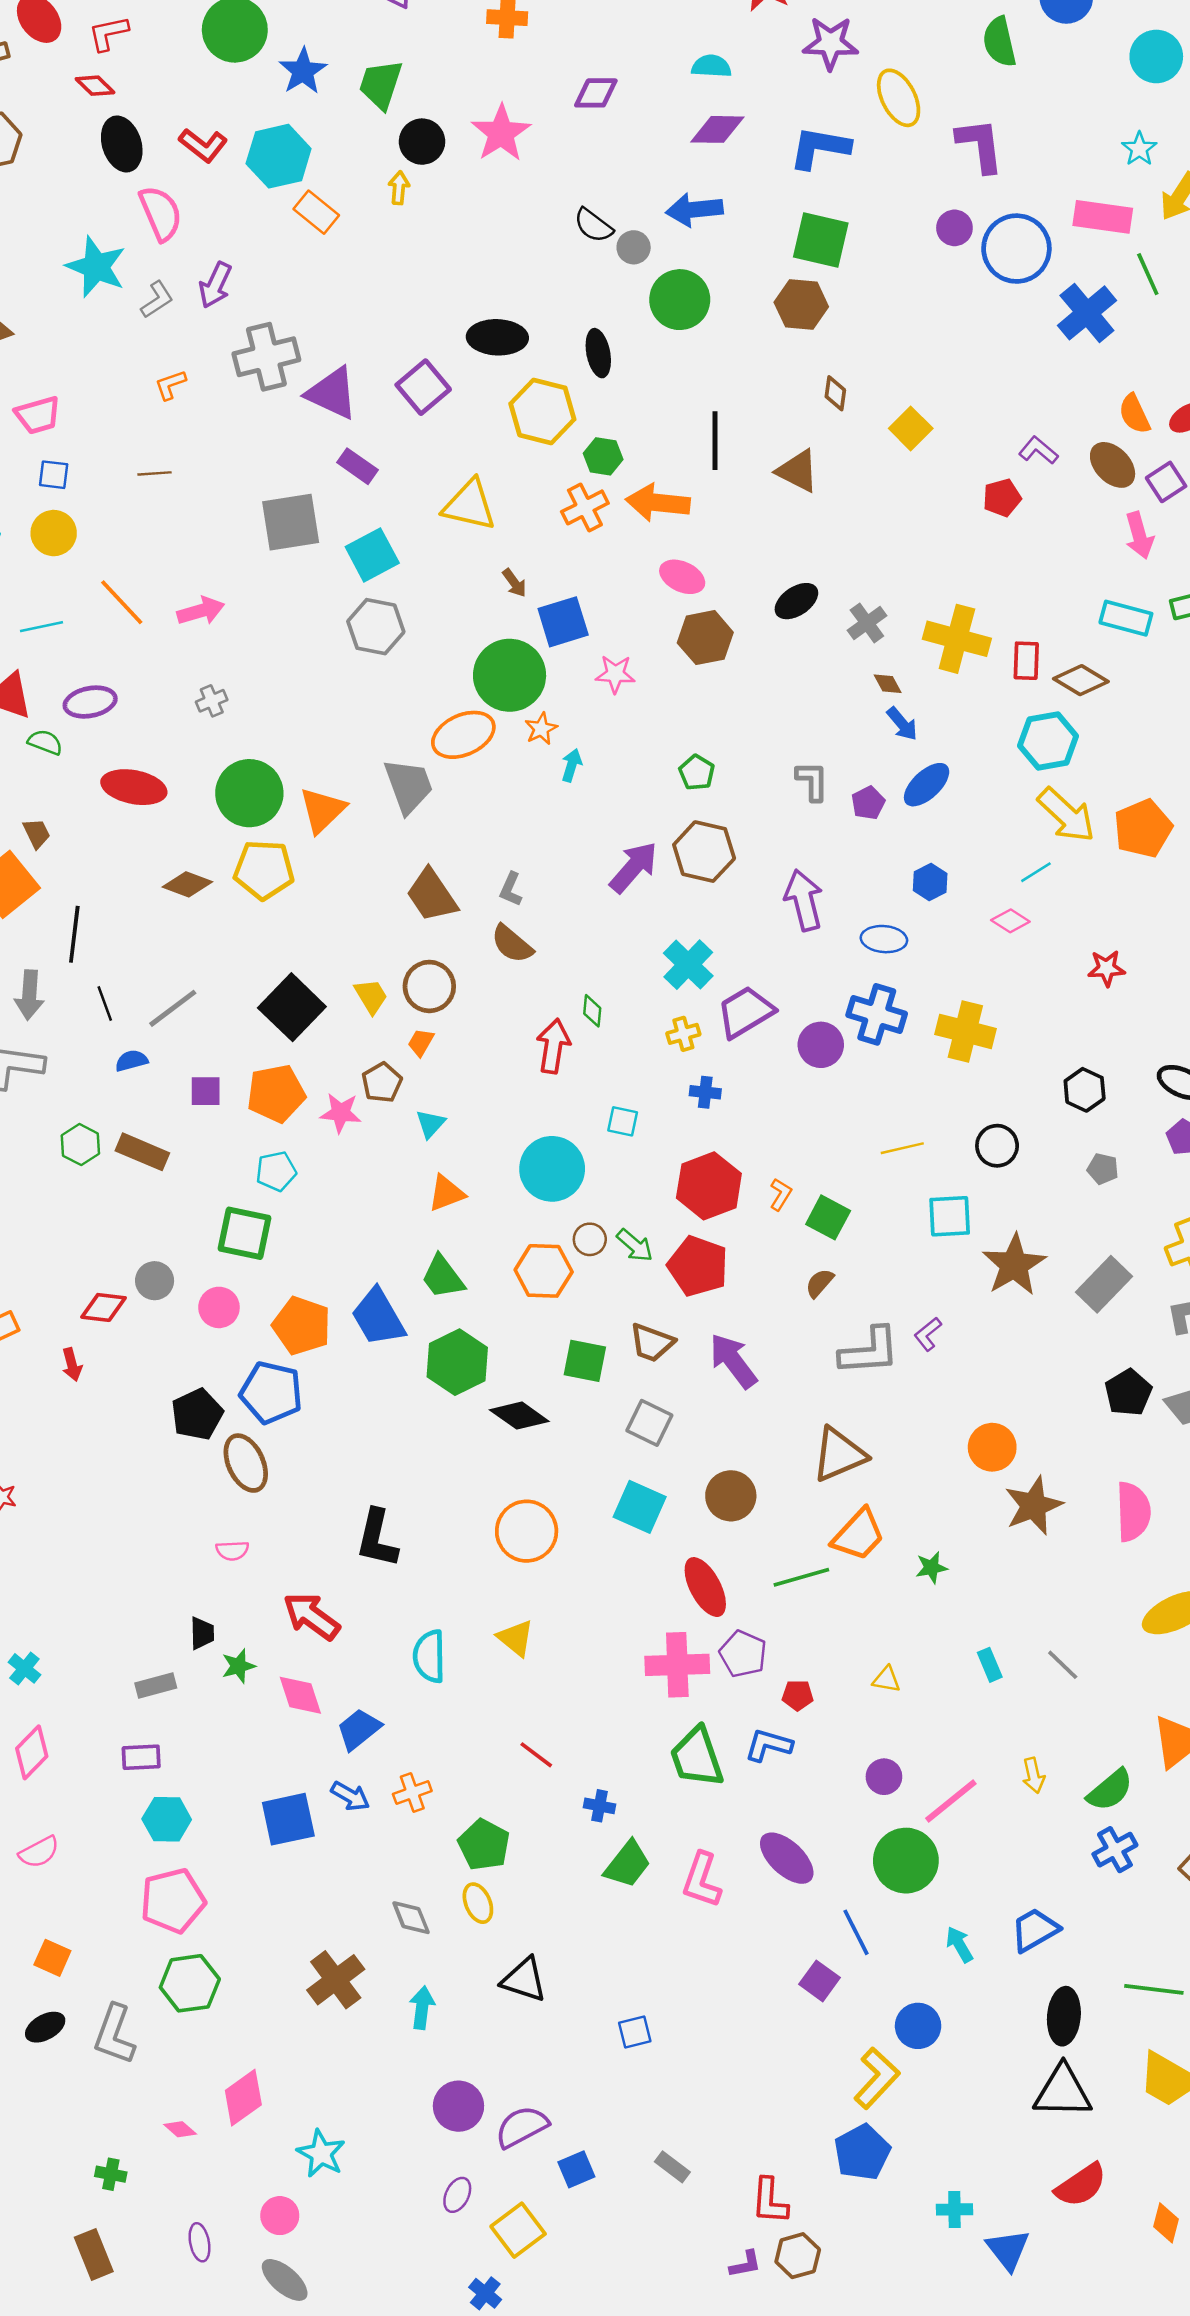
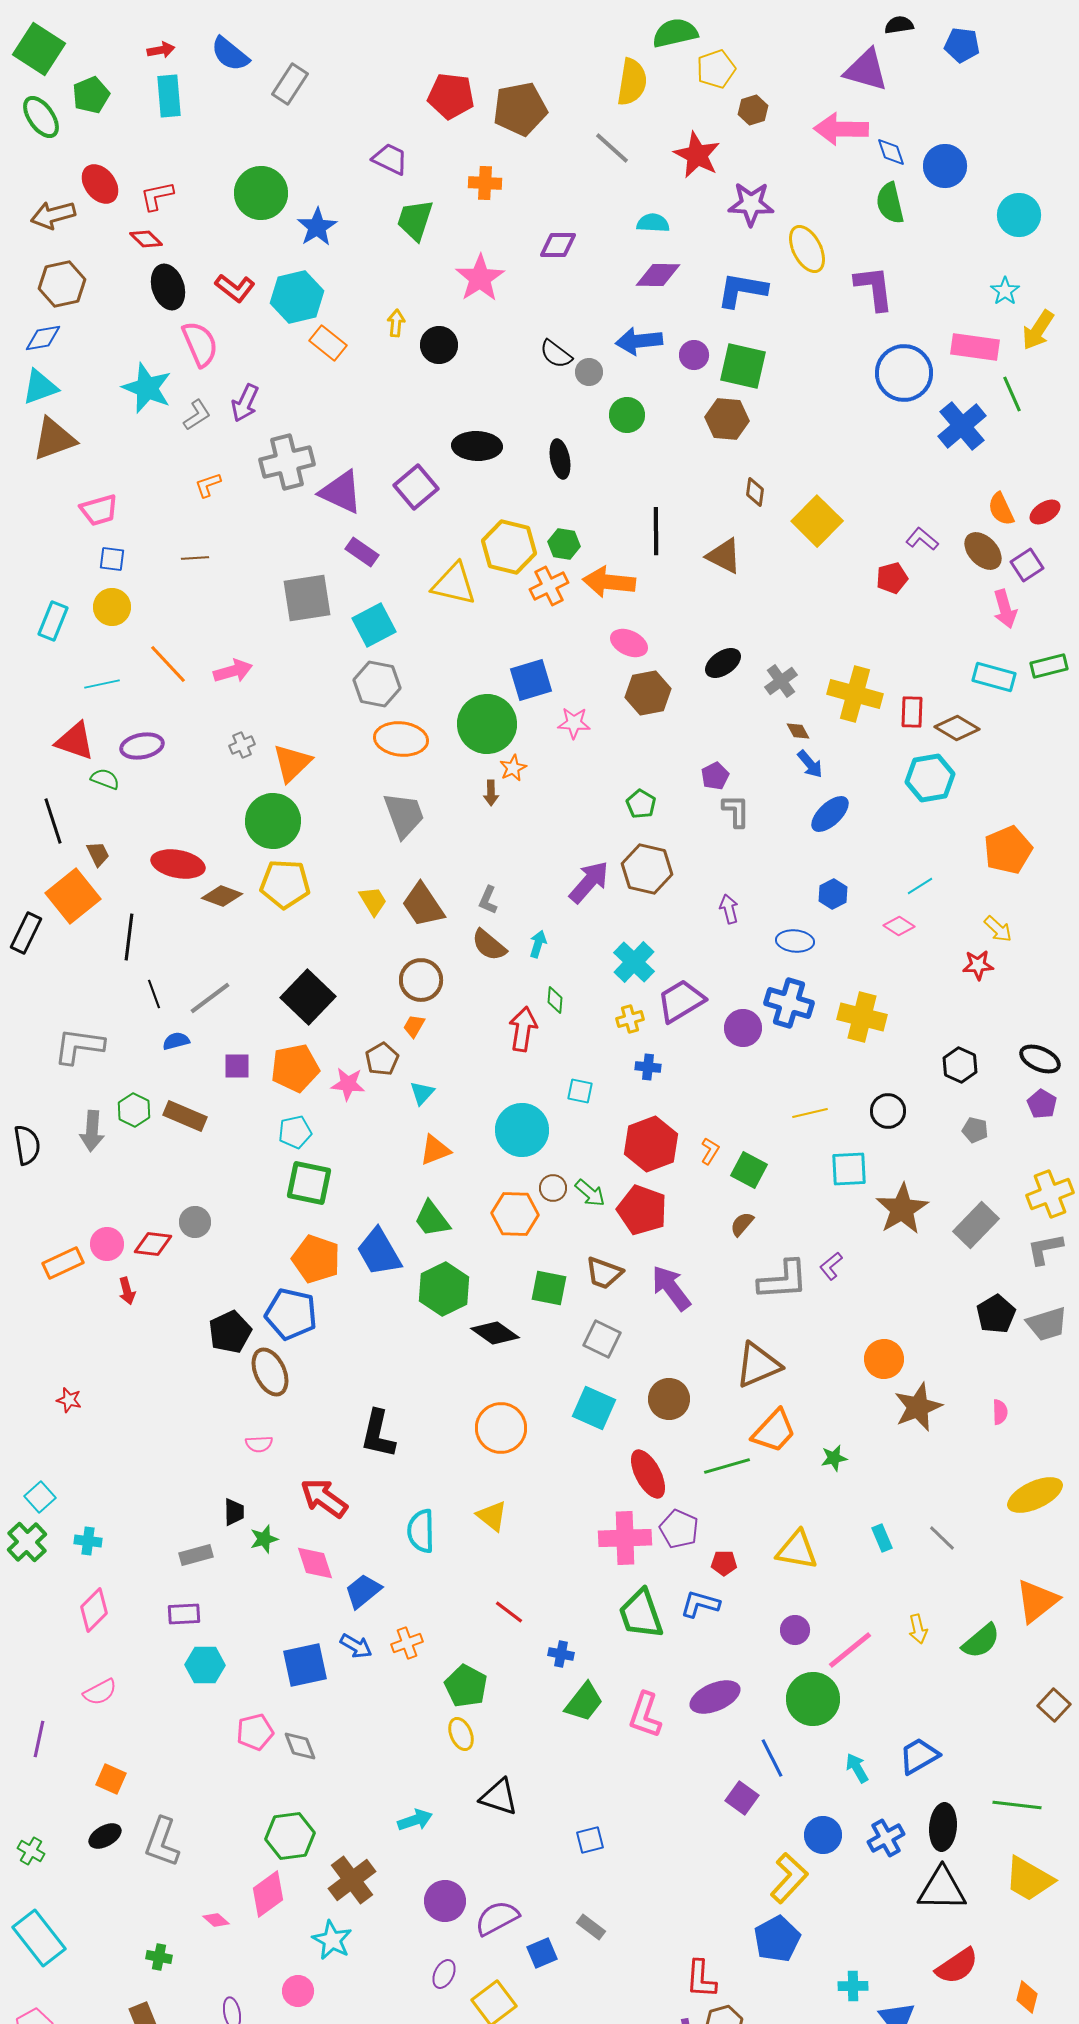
green trapezoid: (381, 84) -> (415, 220), moved
black circle: (422, 142) -> (439, 345), moved
purple circle: (954, 228) -> (694, 355), moved
green circle: (680, 300) -> (627, 415), size x0.7
yellow hexagon: (542, 411) -> (509, 547), moved
yellow square: (911, 428) -> (817, 521), size x1.4
brown arrow: (514, 583) -> (491, 793), moved, turned 35
orange ellipse: (463, 735) -> (401, 739), moved, turned 30
cyan arrow: (572, 765) -> (538, 944), moved
red ellipse: (134, 787) -> (178, 864), moved
purple pentagon: (868, 803) -> (715, 776), moved
orange triangle: (322, 810) -> (292, 763), moved
yellow arrow: (1066, 815) -> (998, 929), moved, size x0.6
purple arrow: (804, 900) -> (729, 909), size x0.6
gray arrow: (29, 995) -> (92, 1131), moved
yellow trapezoid: (371, 996) -> (373, 901), moved
green square: (245, 1233) -> (309, 1183), moved
pink circle: (219, 1307) -> (107, 1244), moved
pink semicircle: (1133, 1512) -> (1000, 1412), size x0.5
cyan cross: (24, 1668) -> (88, 1541), turned -32
yellow triangle: (886, 1679) -> (797, 1550), size x1.8
blue cross: (1115, 1850) -> (886, 1838), moved
purple ellipse: (787, 1858) -> (715, 1697), turned -66
pink pentagon: (173, 1901) -> (255, 1732), moved, size x0.7
gray diamond: (411, 1918) -> (300, 1746), moved
brown cross: (336, 1980) -> (352, 1880), moved
green hexagon: (190, 1983) -> (290, 1836), moved
cyan arrow: (422, 2008) -> (415, 1820), turned 64
gray rectangle: (672, 2167) -> (591, 1927), moved

